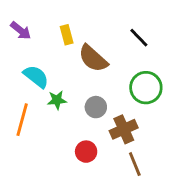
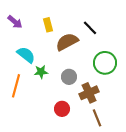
black line: (139, 38) -> (90, 28), moved
brown semicircle: (93, 58) -> (67, 42), turned 110

